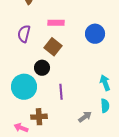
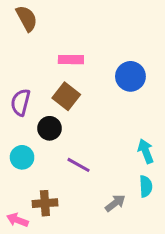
purple semicircle: (24, 34) -> (20, 102), moved
cyan circle: (24, 87) -> (22, 157), size x0.6
purple line: (61, 92) -> (79, 165), turned -56

